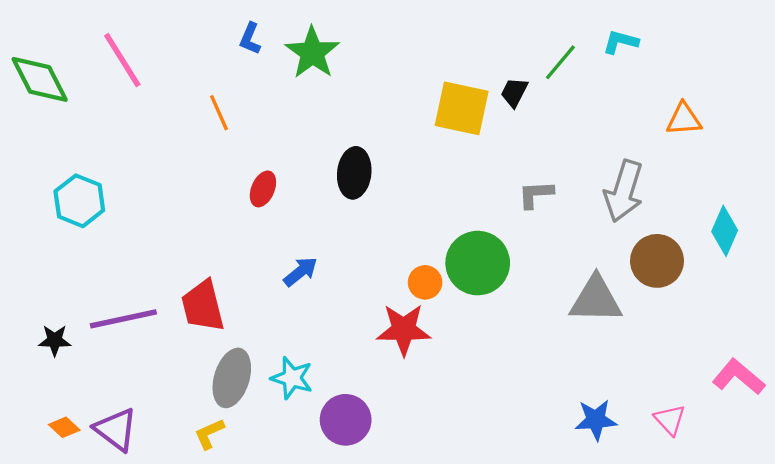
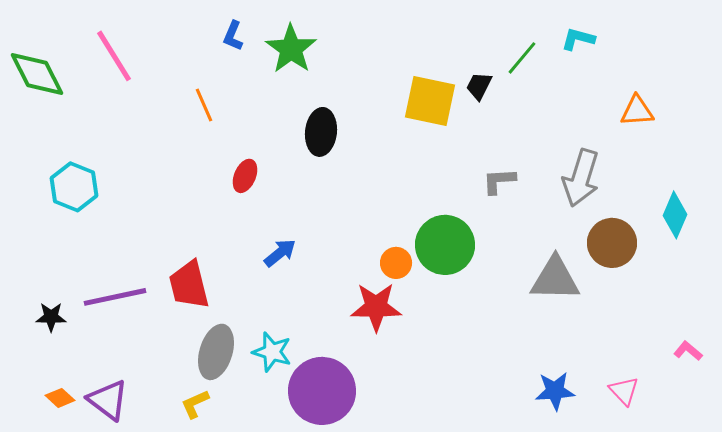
black ellipse: (354, 173) -> (321, 132), moved
pink L-shape: (739, 377) -> (688, 351), size x0.6
purple circle: (346, 420) -> (322, 391), size x1.4

